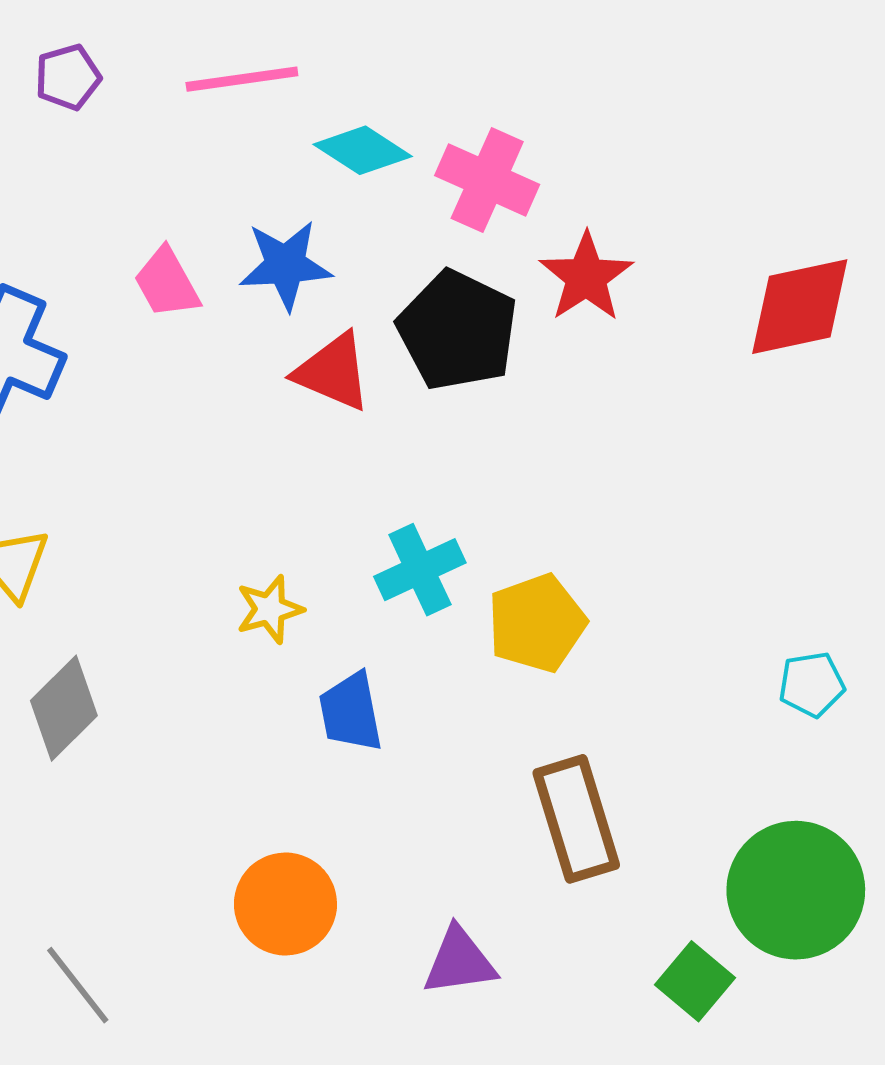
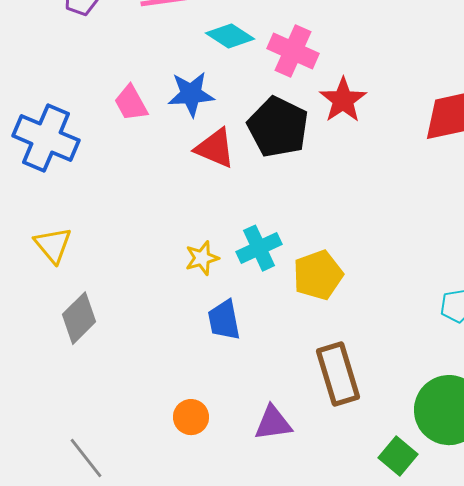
yellow star: (270, 609) -> (202, 258), moved
orange circle: (285, 904) -> (191, 417), size x0.7
purple triangle: (460, 961) -> (273, 423), moved

